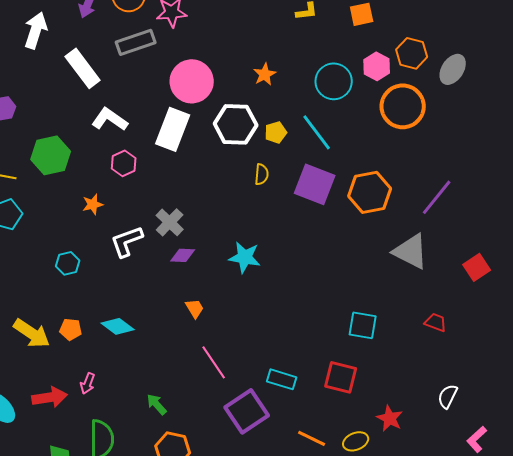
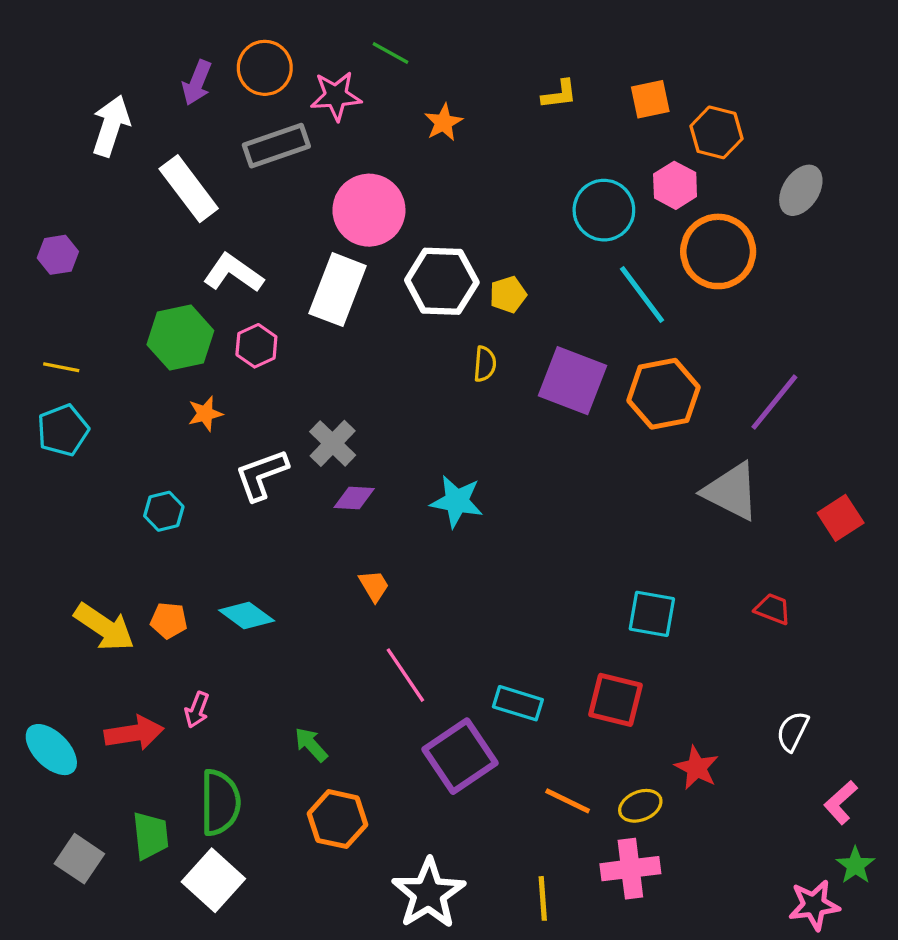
orange hexagon: (412, 53) -> (716, 132), moved
orange star: (265, 74) -> (443, 122), moved
cyan line: (317, 132) -> (642, 295), moved
green hexagon: (51, 155) -> (180, 338), moved

